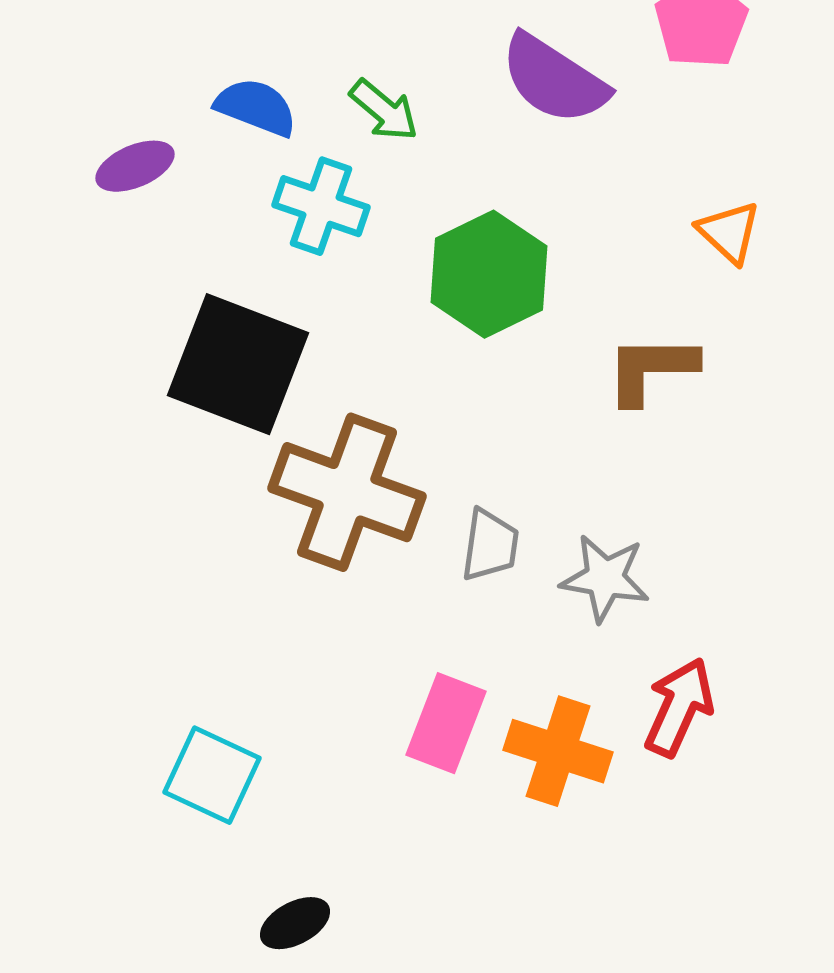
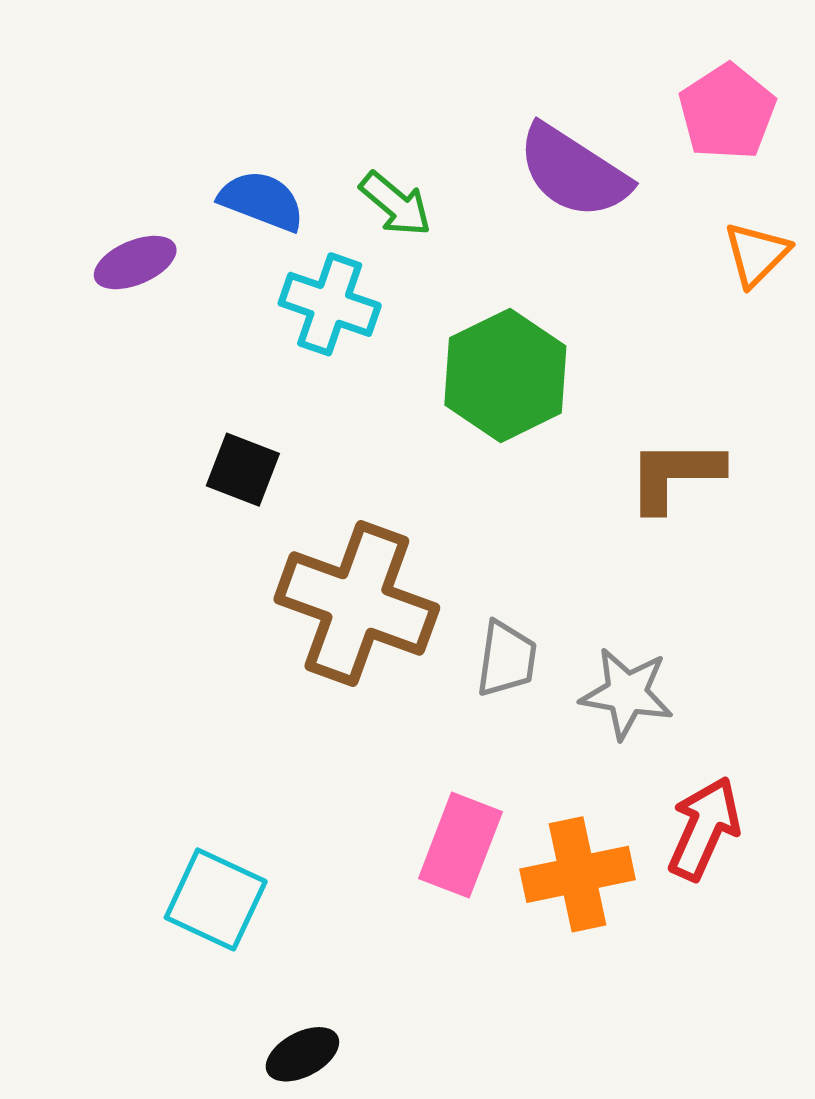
orange triangle: (729, 232) -> (756, 254), moved, turned 32
black square: (238, 364) -> (243, 470), size x0.5
orange cross: (558, 751) -> (578, 874), turned -30

